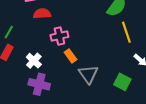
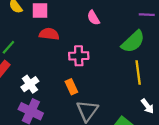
pink cross: (59, 36) -> (79, 56), moved

